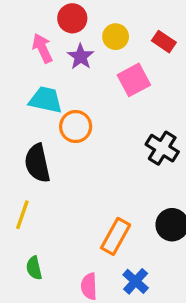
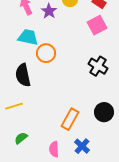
pink square: (134, 80) -> (97, 25), moved
yellow line: (22, 215) -> (14, 106), turned 54
green semicircle: (34, 268) -> (21, 138), turned 64

